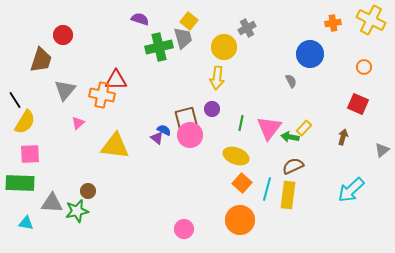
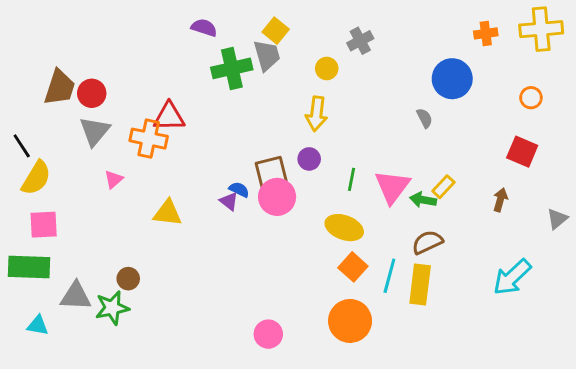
yellow cross: (371, 20) -> (541, 29), turned -32
red circle: (63, 35) -> (92, 93), moved
yellow circle: (224, 47) -> (327, 68), size x0.6
yellow triangle: (115, 146) -> (168, 213), size x0.7

